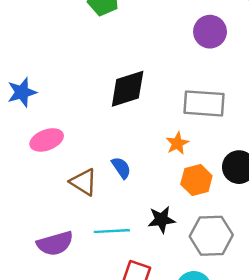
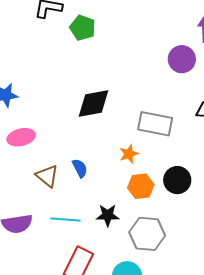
purple circle: (210, 32) -> (182, 59), moved

